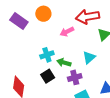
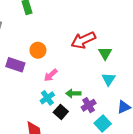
pink arrow: (67, 32) -> (51, 75), moved
cyan cross: (47, 55) -> (47, 98), moved
cyan triangle: (89, 57) -> (109, 79), moved

